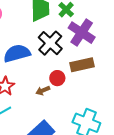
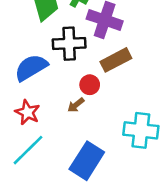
black cross: (50, 43) -> (69, 44), turned -30

